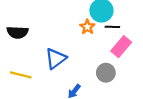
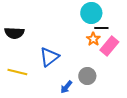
orange star: (87, 27) -> (93, 39), moved
gray circle: (106, 73) -> (87, 76), moved

